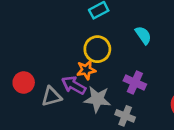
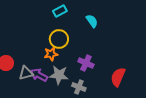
cyan semicircle: (143, 35) -> (92, 21), moved
purple arrow: (74, 85) -> (39, 75), moved

